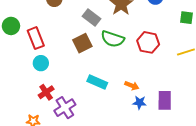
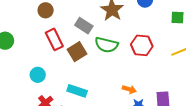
red rectangle: (36, 38) -> (54, 39), moved
cyan rectangle: (97, 82) -> (77, 91), moved

